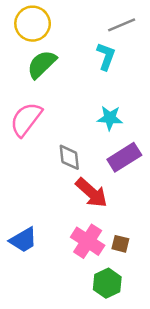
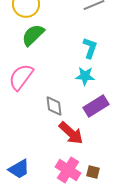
cyan L-shape: (106, 56) -> (90, 48), moved

